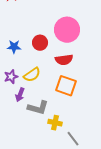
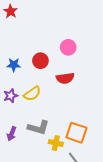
pink circle: (67, 30) -> (68, 47), size x0.6
orange square: (66, 86) -> (76, 133), moved
purple arrow: (20, 95) -> (12, 134), moved

